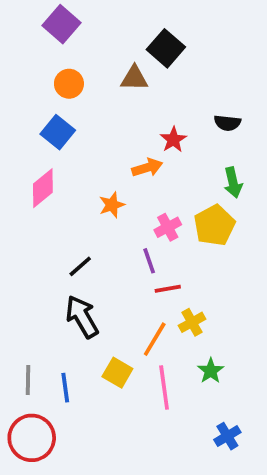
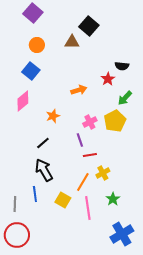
red star: (173, 140) -> (108, 79), moved
green arrow: (233, 183) -> (125, 98), turned 56
orange star: (112, 205) -> (53, 116), moved
blue line: (65, 388) -> (35, 194), moved
blue cross: (227, 436) -> (122, 234), size x1.6

